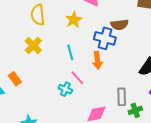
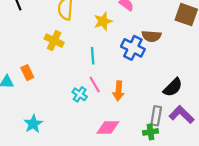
yellow cross: (33, 46) -> (54, 41), turned -30
orange arrow: (97, 60) -> (118, 91), moved
gray rectangle: (122, 97) -> (156, 116), moved

